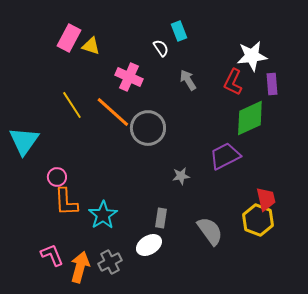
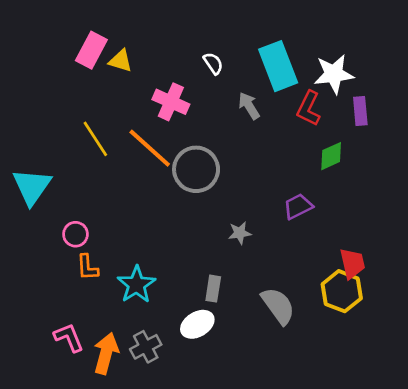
cyan rectangle: (179, 31) -> (278, 66), moved, size x1.8
green diamond: (250, 118) -> (331, 156), size x0.6
purple trapezoid: (225, 156) -> (298, 206), size x0.7
orange L-shape: (66, 202) -> (87, 267), size x0.7

